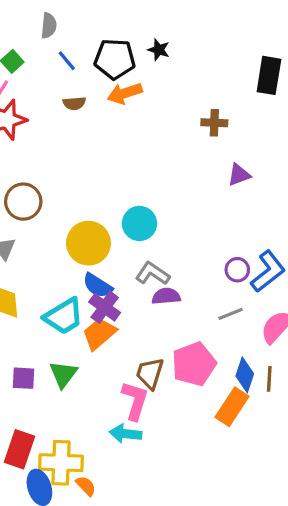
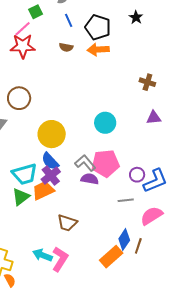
black star: (159, 50) -> (136, 17), moved
cyan circle: (139, 223) -> (105, 123), moved
pink pentagon: (194, 364) -> (105, 163), moved
brown trapezoid: (150, 373) -> (67, 223), turned -105
green triangle: (63, 374) -> (21, 197), moved
pink L-shape: (135, 401) -> (60, 259), moved

